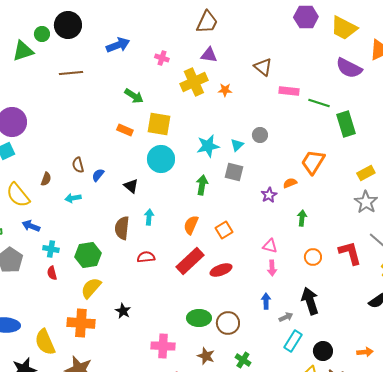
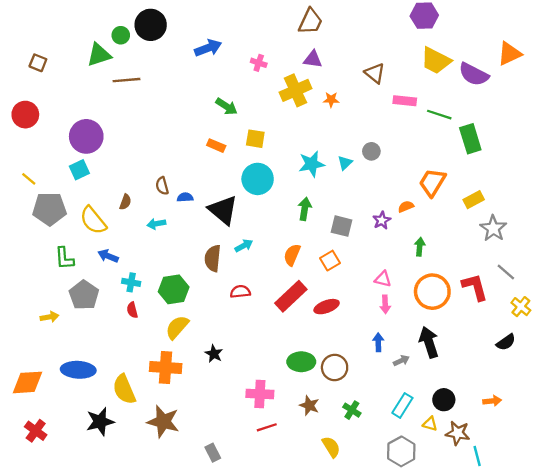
yellow trapezoid: (344, 28) -> (436, 61), moved
brown line: (71, 73) -> (126, 80), moved
yellow square: (159, 124) -> (255, 139), size x0.7
gray square: (234, 172) -> (341, 226), moved
yellow rectangle: (366, 173) -> (474, 200), moved
blue semicircle: (98, 175) -> (185, 197), turned 48
black triangle: (131, 186) -> (223, 210), size x1.8
cyan arrow: (149, 217) -> (244, 246), turned 56
orange circle: (313, 257) -> (432, 292), size x1.8
cyan rectangle: (293, 341) -> (402, 405), moved

